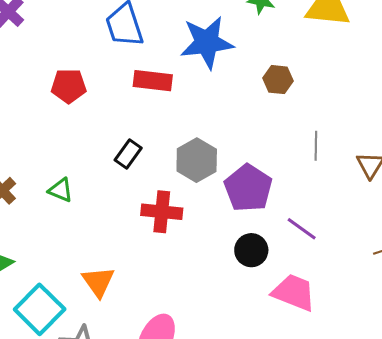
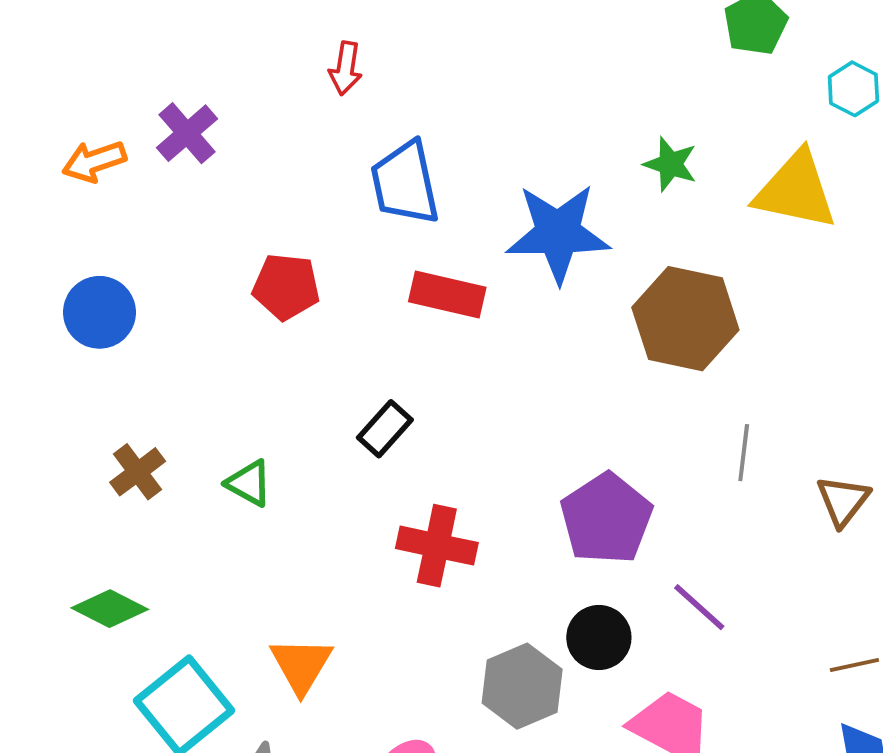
brown hexagon: (278, 80) -> (685, 319), size x1.8
gray hexagon: (197, 160) -> (522, 686), moved

